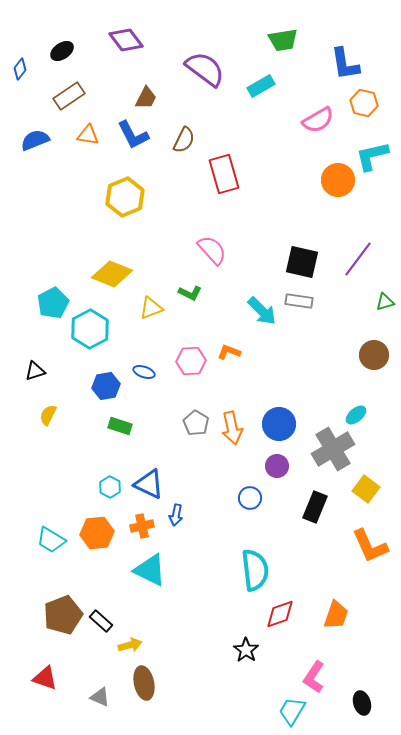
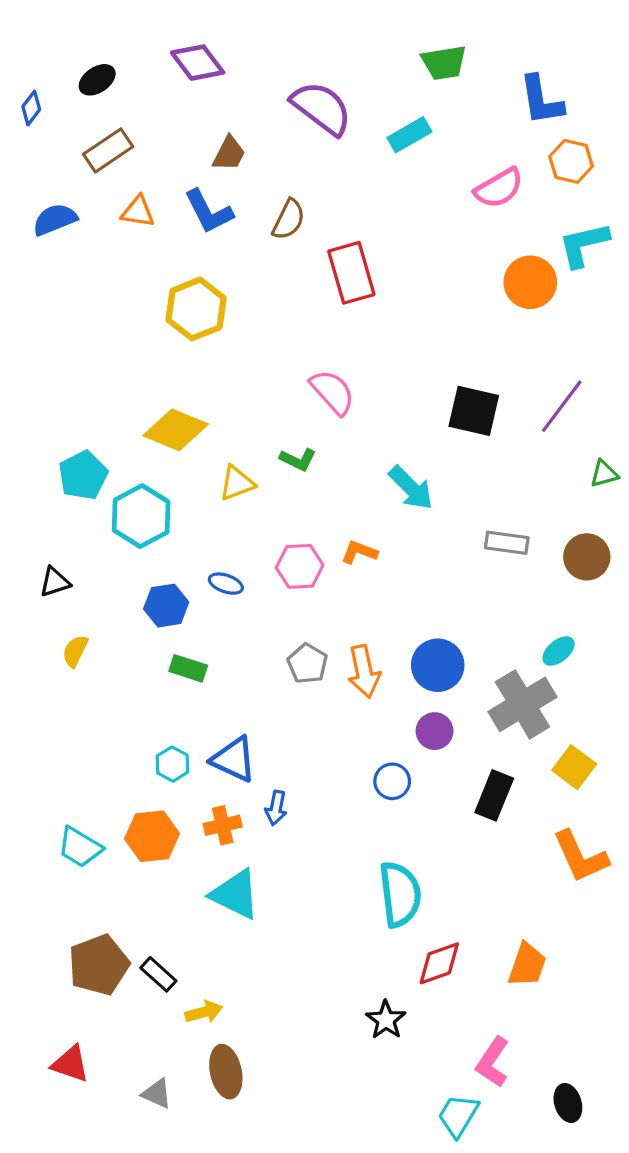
gray rectangle: (299, 301) -> (507, 543), moved

